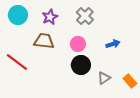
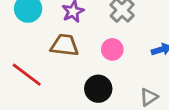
black circle: (81, 65) -> (98, 89), moved

